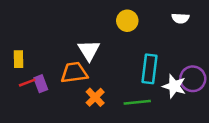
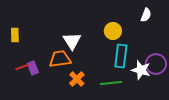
white semicircle: (180, 18) -> (146, 15), turned -72
yellow circle: (127, 21) -> (113, 31), moved
yellow rectangle: (19, 59) -> (15, 35), moved

